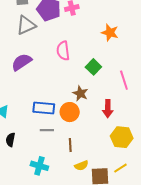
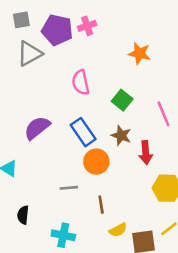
purple semicircle: (22, 62) -> (37, 128), moved
brown star: (80, 93) -> (121, 135), moved
blue rectangle: (44, 108) -> (83, 132), moved, turned 55
black semicircle: (10, 140) -> (23, 215), moved

